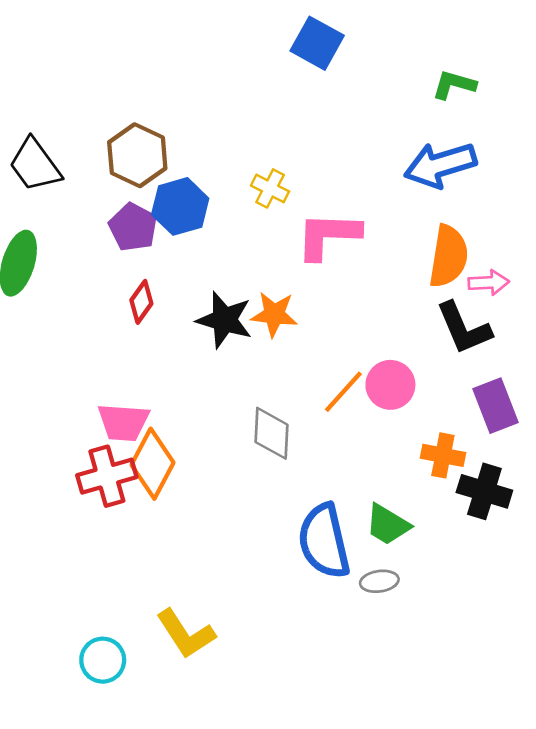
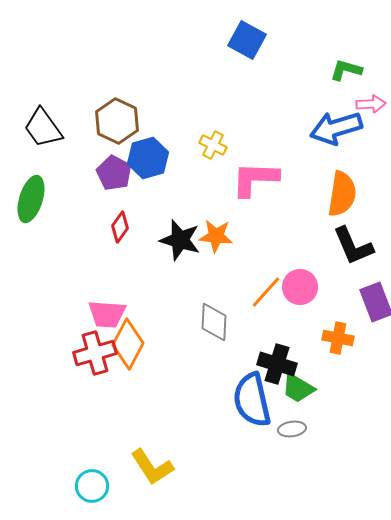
pink arrow: (489, 283) -> (371, 104), moved
black cross: (484, 491) -> (277, 364), moved

